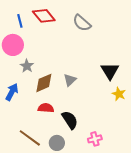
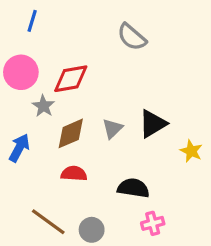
red diamond: (44, 16) -> (71, 79), moved, turned -60
blue line: (20, 21) -> (32, 21), moved, turned 32
black triangle: (110, 71) -> (153, 124), moved, turned 30
black semicircle: (70, 120) -> (133, 188), moved, turned -48

